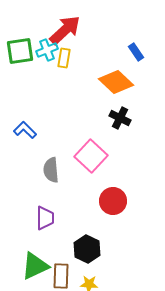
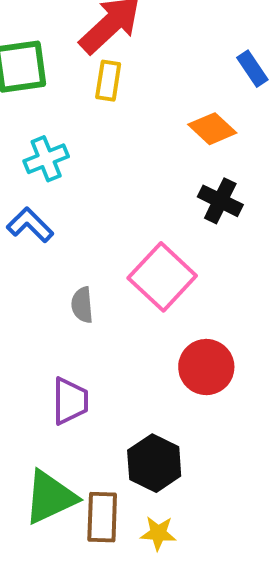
cyan cross: (47, 50) -> (46, 159), moved
orange diamond: (116, 82) -> (212, 129), size x0.7
gray semicircle: (51, 170) -> (82, 305), size x0.7

